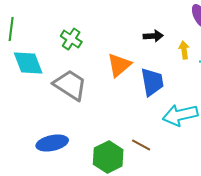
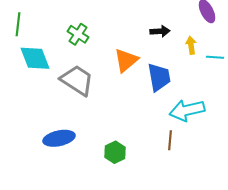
brown line: (141, 145) -> (170, 140), moved, turned 66
green hexagon: (108, 157) -> (115, 152), size x0.7

